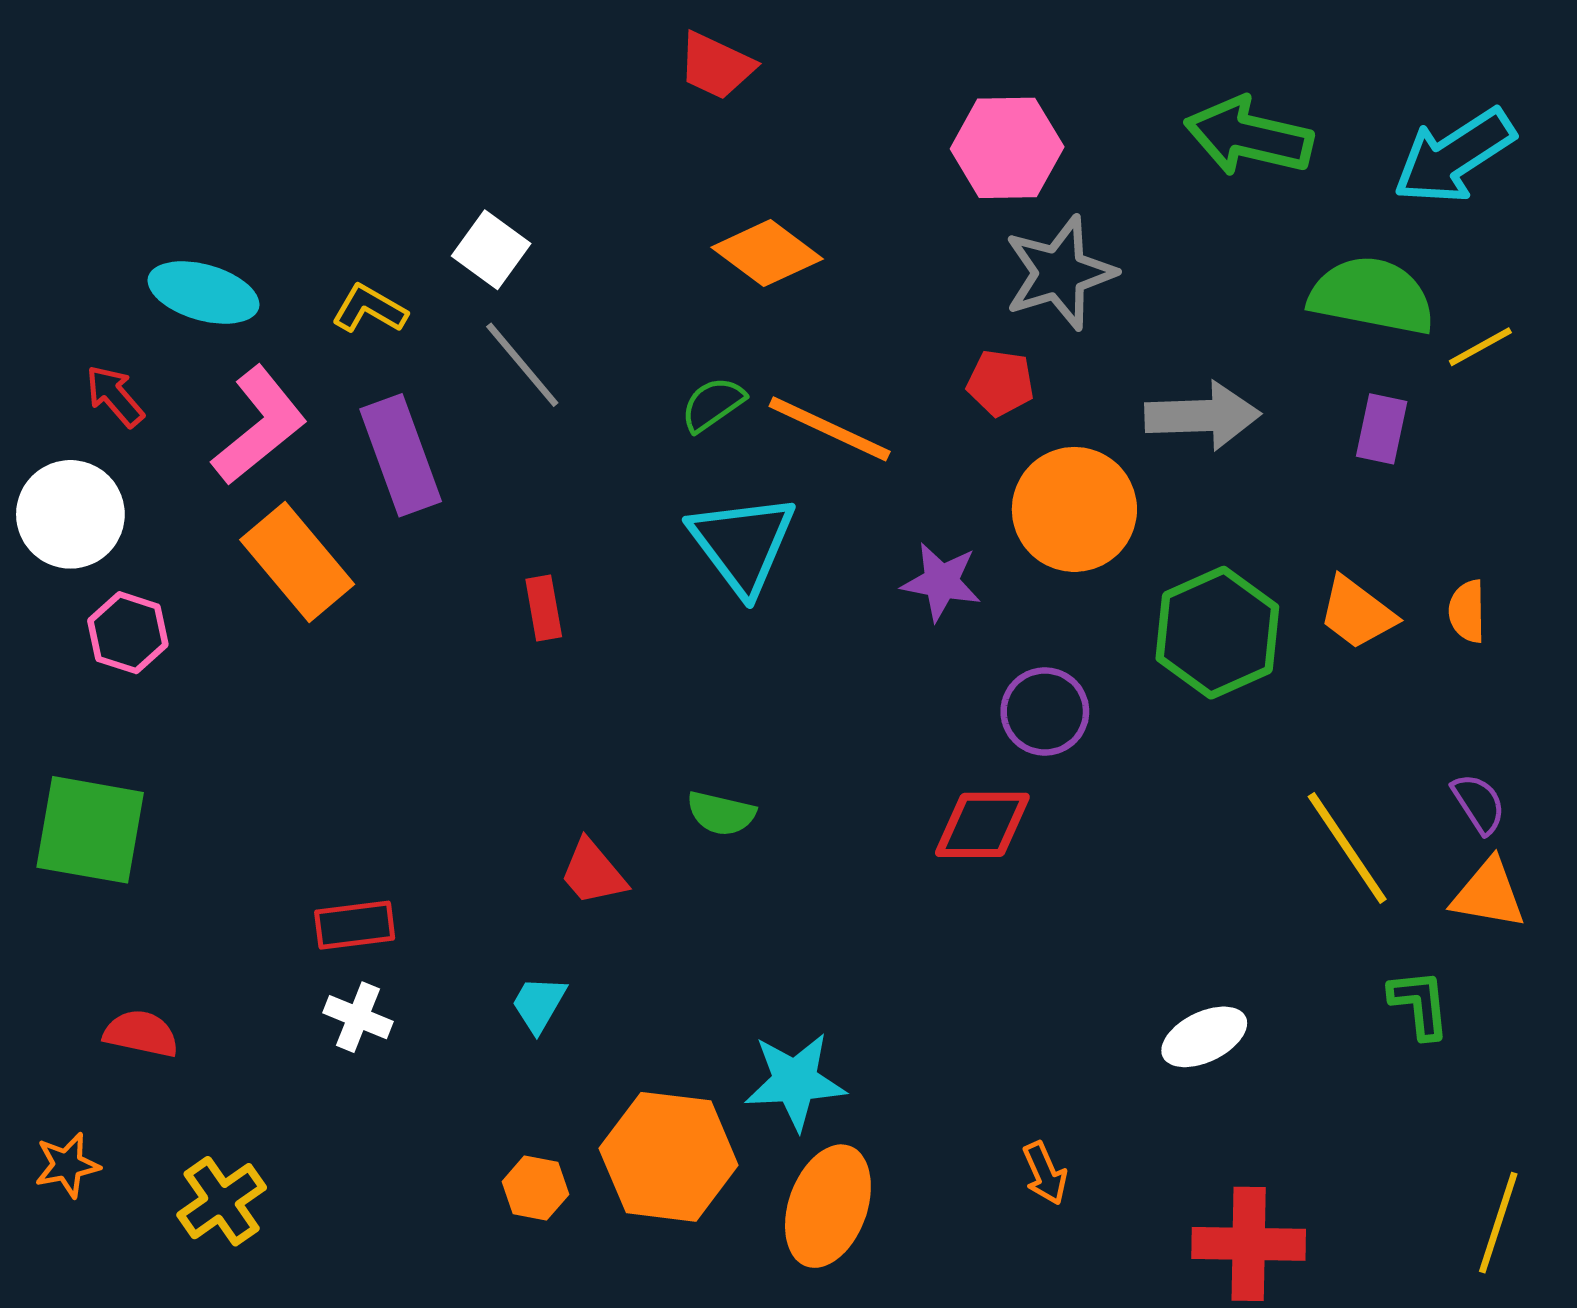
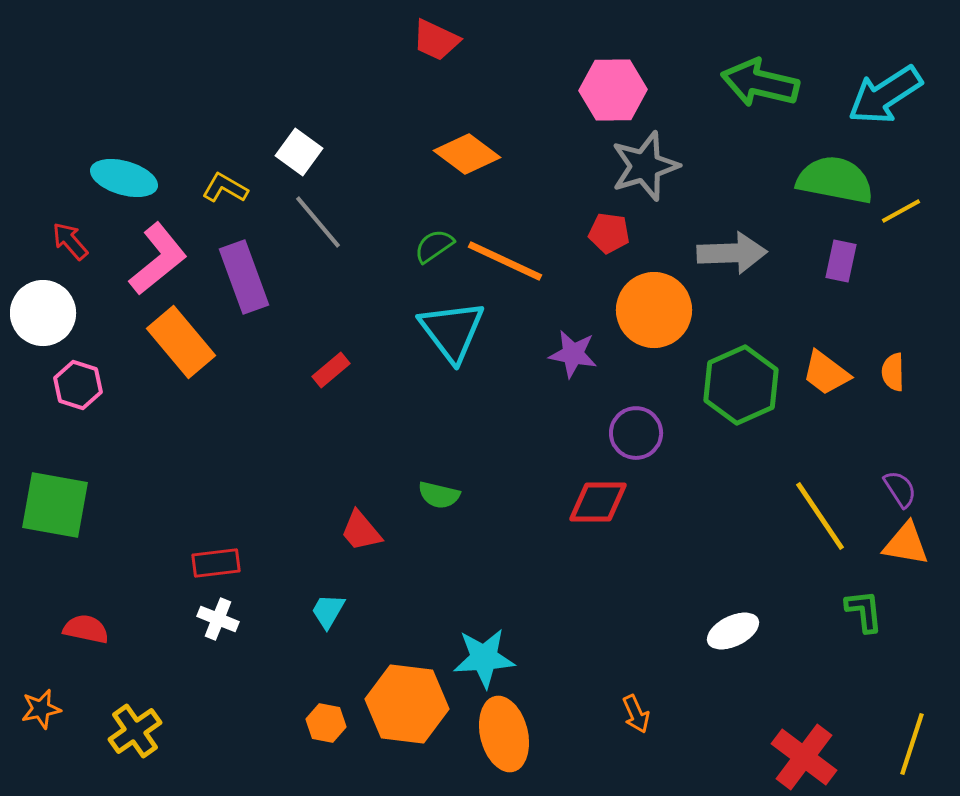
red rectangle: (544, 608) -> (331, 370), turned 60
orange ellipse: (828, 1206) -> (504, 734), turned -34
red cross: (1249, 1244) -> (804, 757), moved, turned 36

